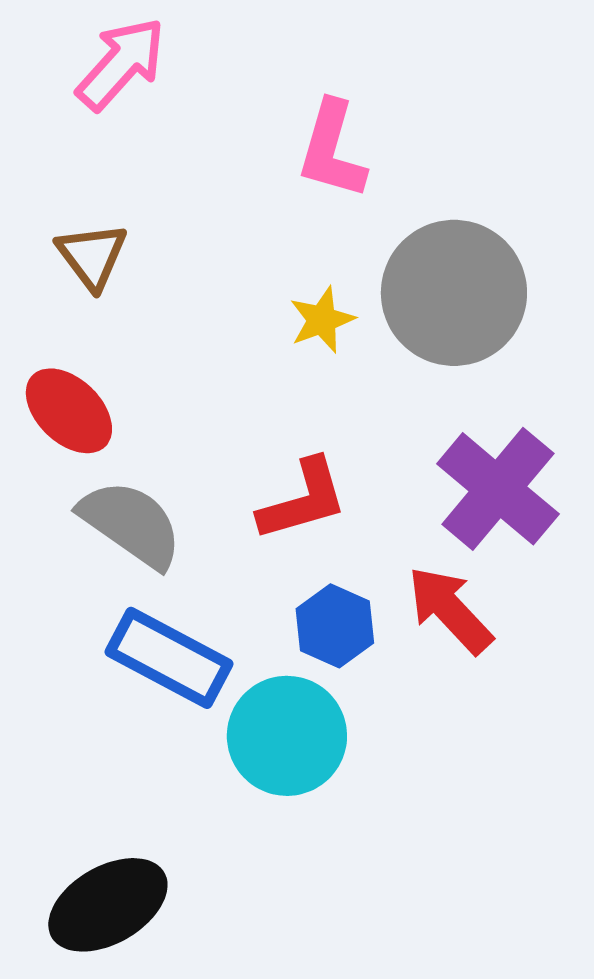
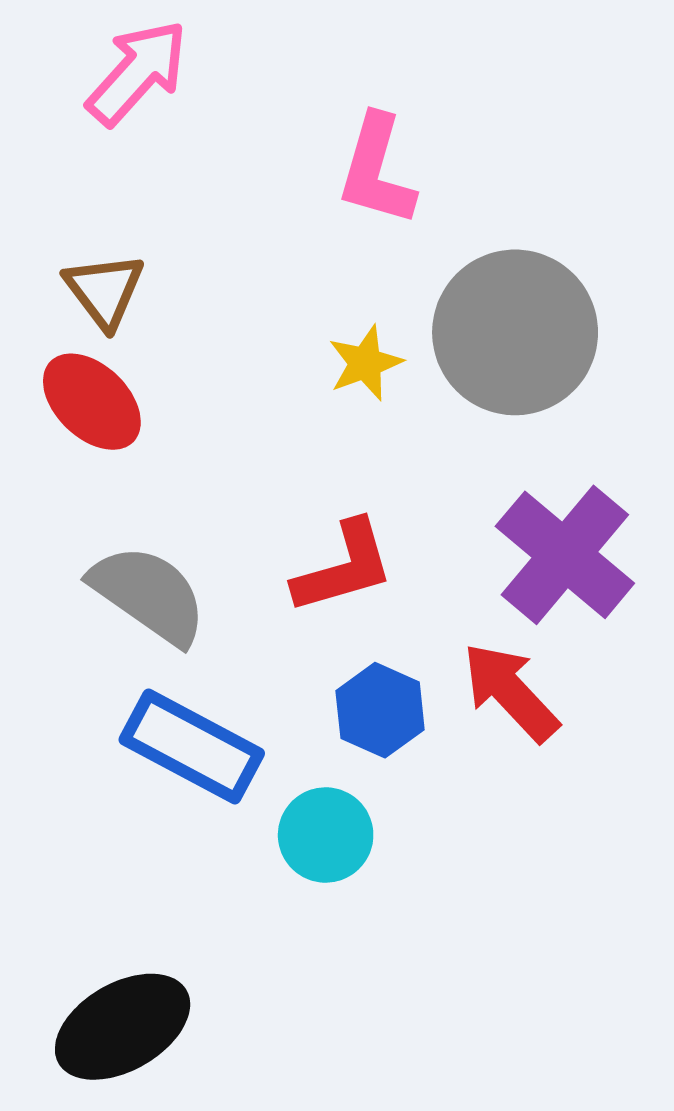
red ellipse: (69, 411) -> (92, 402), moved
cyan circle: (287, 736) -> (326, 835), size x0.7

